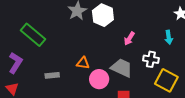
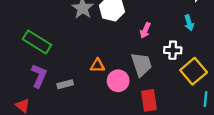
purple L-shape: (15, 63) -> (39, 76), moved
gray trapezoid: (122, 68) -> (141, 64), turned 55
yellow square: (166, 80) -> (194, 71), turned 30

